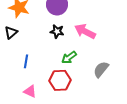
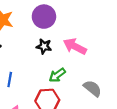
gray semicircle: (101, 69) -> (93, 88), turned 90

